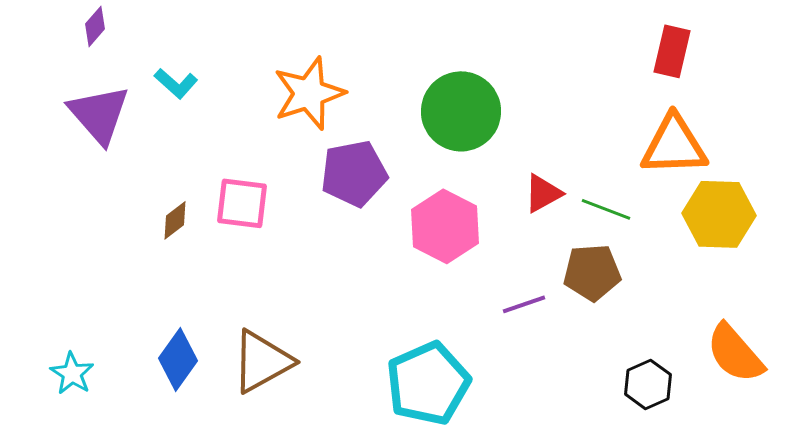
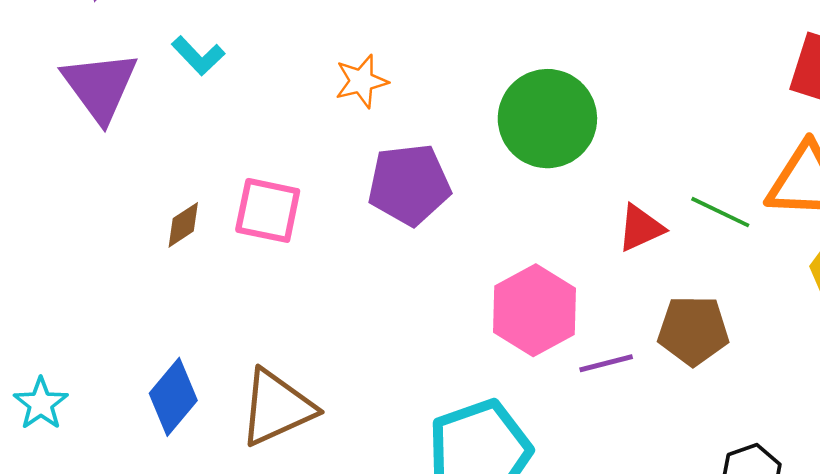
orange star: (309, 93) -> (361, 81), size x0.6
green line: (606, 209) -> (720, 212), moved
pink hexagon: (445, 226) -> (535, 310), moved

